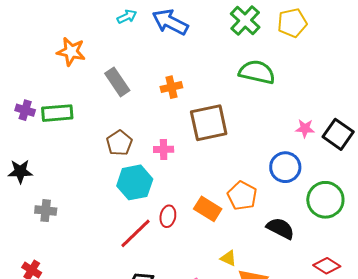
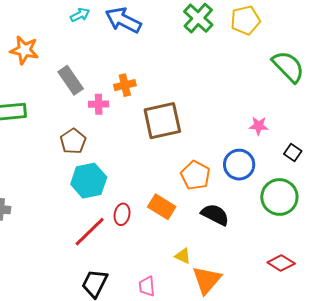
green semicircle: (257, 72) -> (288, 67), moved, turned 33
black square: (338, 134) -> (293, 152), moved, size x0.6
pink cross: (164, 149) -> (99, 104), moved
orange pentagon: (242, 196) -> (196, 175), moved
black semicircle: (280, 228) -> (215, 215), moved

